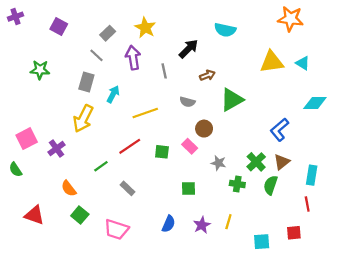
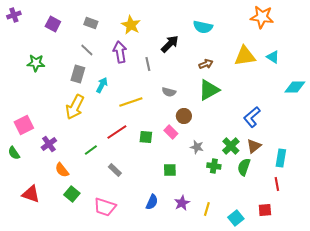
gray rectangle: (108, 33) -> (91, 23), moved, turned 64
brown arrow: (207, 75) -> (206, 64), moved
cyan diamond: (315, 103) -> (295, 87), moved
purple cross: (57, 149) -> (49, 144), moved
yellow line: (228, 222) -> (207, 209), moved
cyan square: (262, 242) -> (236, 218), turned -35

